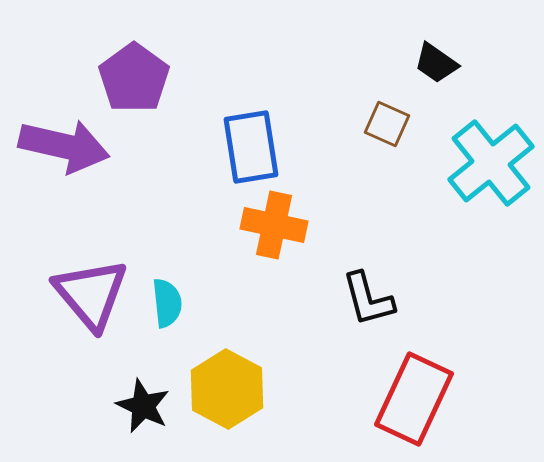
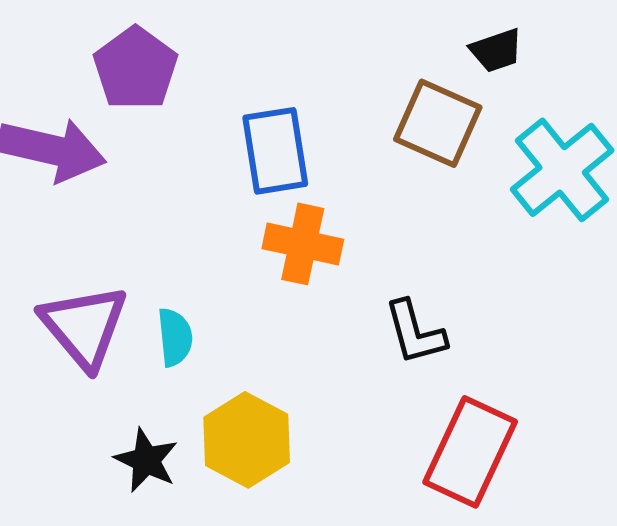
black trapezoid: (436, 63) -> (496, 50), turned -54
brown square: (387, 124) -> (438, 123), size x1.6

